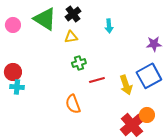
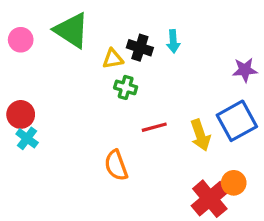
black cross: (73, 14) -> (140, 48), moved, turned -35
green cross: (79, 63) -> (126, 87), moved, turned 32
cyan cross: (17, 87) -> (27, 138), turned 32

